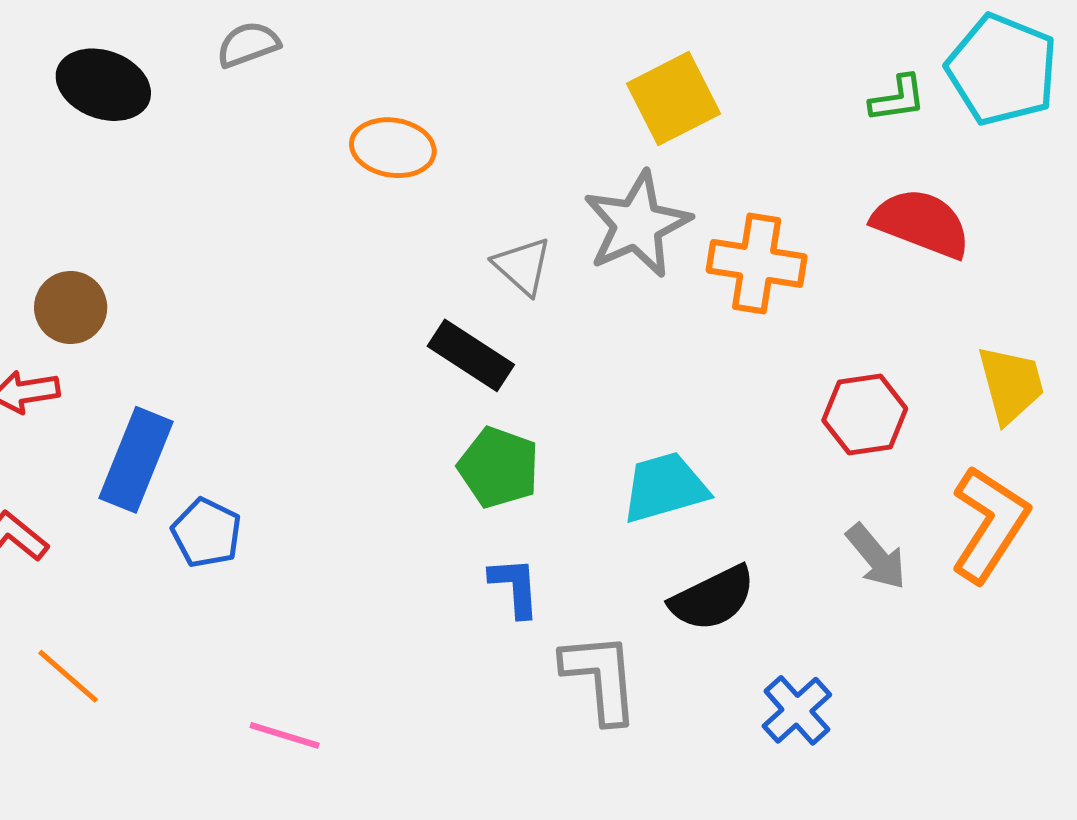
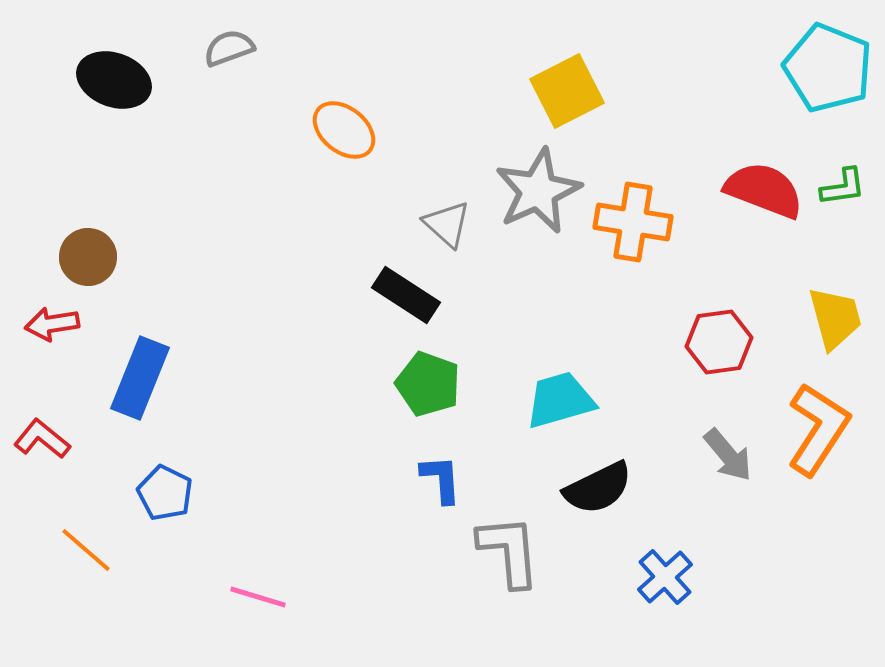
green L-shape: (898, 99) -> (843, 187), moved
orange ellipse: (393, 148) -> (344, 130), turned 30
blue pentagon: (207, 533) -> (165, 493), moved

